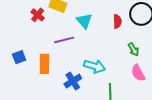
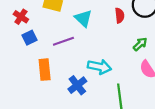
red cross: (38, 15) -> (21, 17), moved
green arrow: (134, 49) -> (140, 44), turned -96
blue square: (19, 57) -> (30, 38), moved

